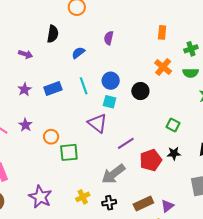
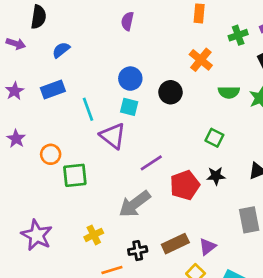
black semicircle: (53, 34) -> (38, 17), moved
blue semicircle: (78, 53) -> (61, 50), moved
green semicircle: (191, 73) -> (229, 92), moved
cyan line: (84, 86) -> (88, 109), moved
black cross: (109, 203) -> (138, 251), moved

